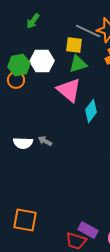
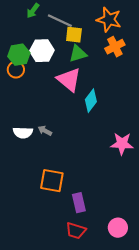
gray line: (88, 31) -> (60, 21), moved
orange square: (25, 220) -> (52, 181), moved
purple rectangle: (88, 230) -> (79, 203), moved, turned 48

